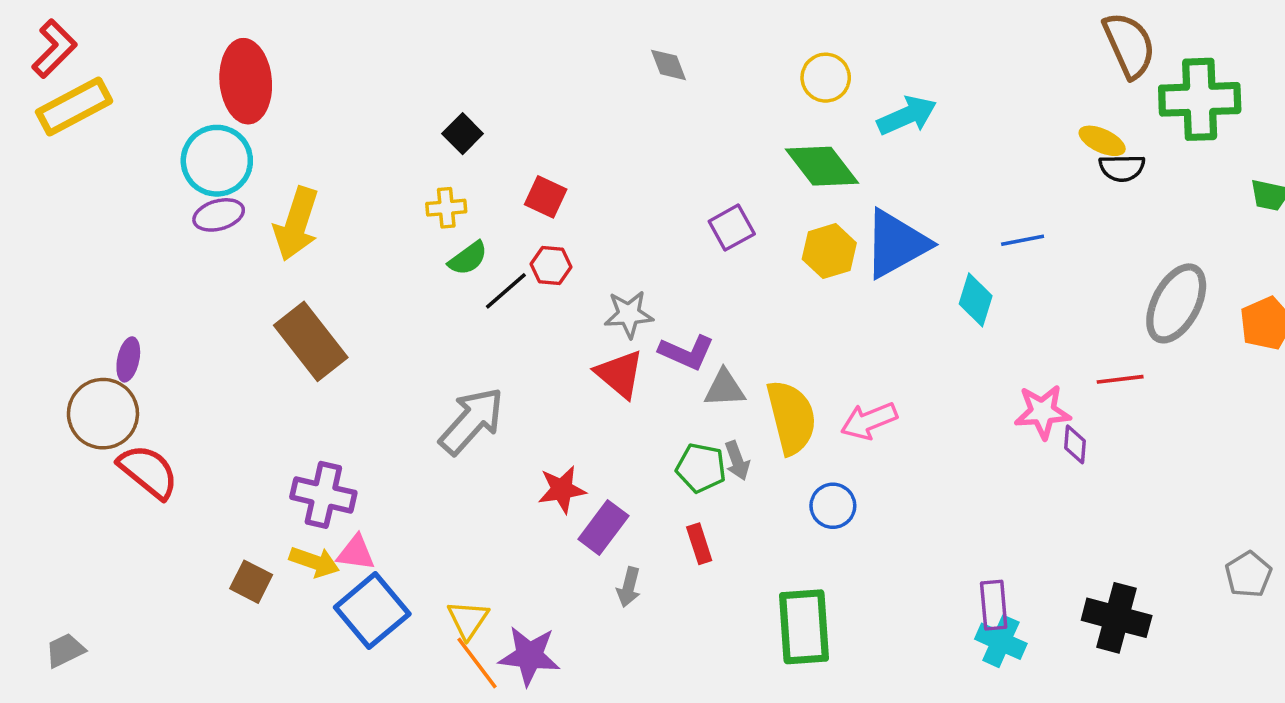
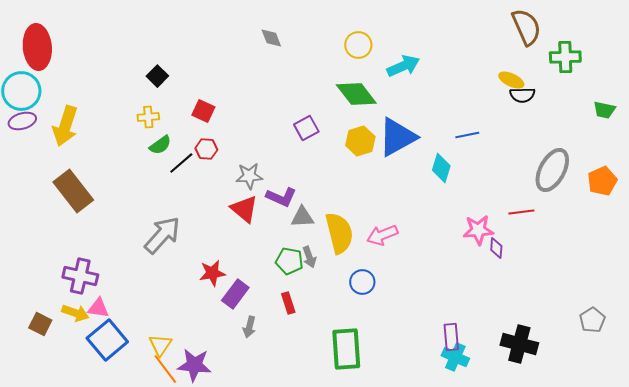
green cross: (1200, 99) -> (565, 57), size x0.7

